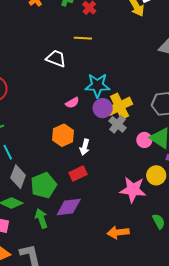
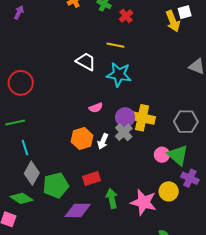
cyan star: (97, 85) -> (119, 75), moved
yellow cross: (120, 106) -> (142, 118), turned 30
gray cross: (117, 124) -> (124, 132), moved
white arrow: (85, 147) -> (103, 141), moved
green arrow: (41, 218) -> (112, 198), moved

